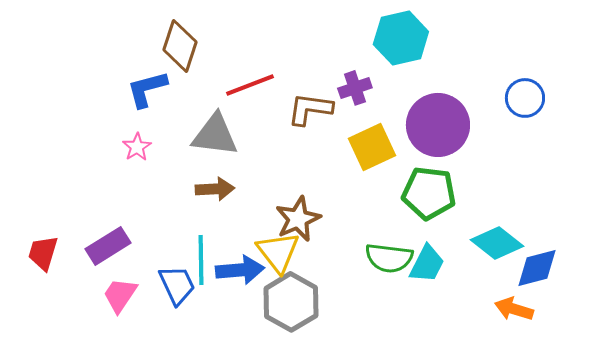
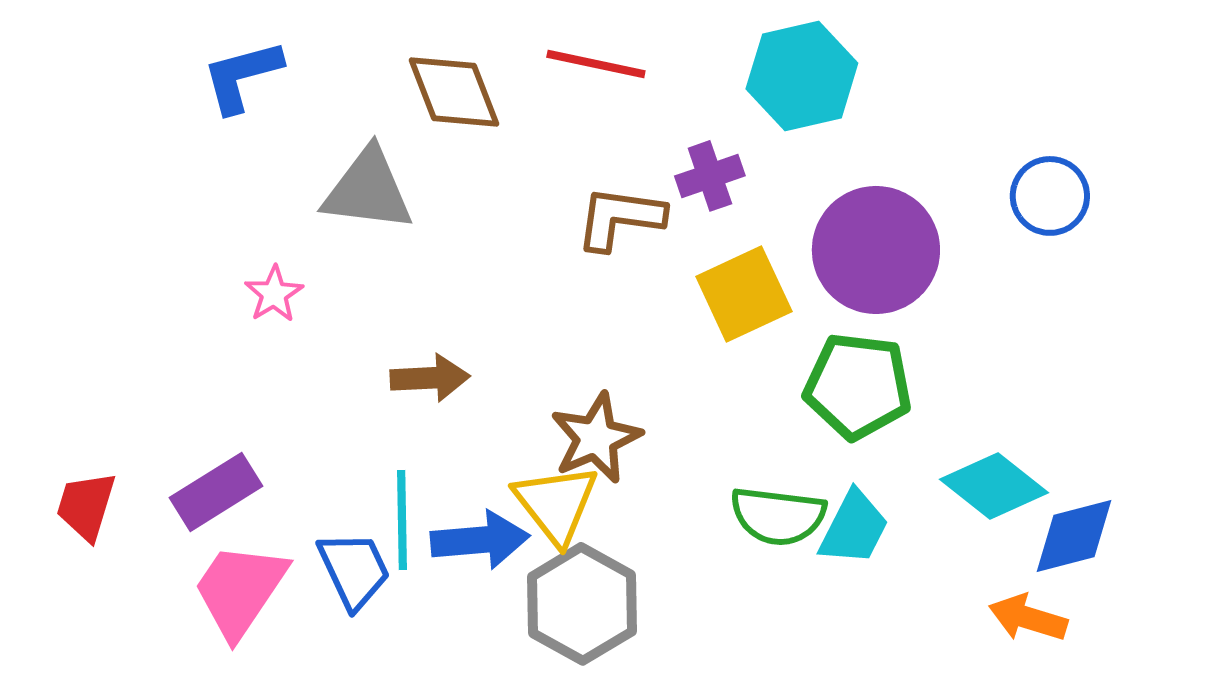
brown diamond: (180, 46) -> (454, 92), moved, turned -39
red line: (250, 85) -> (596, 64), moved, turned 33
blue L-shape: (147, 89) -> (242, 76), moved
gray triangle: (215, 135) -> (368, 190), moved
pink trapezoid: (120, 295) -> (240, 590), size x1.4

